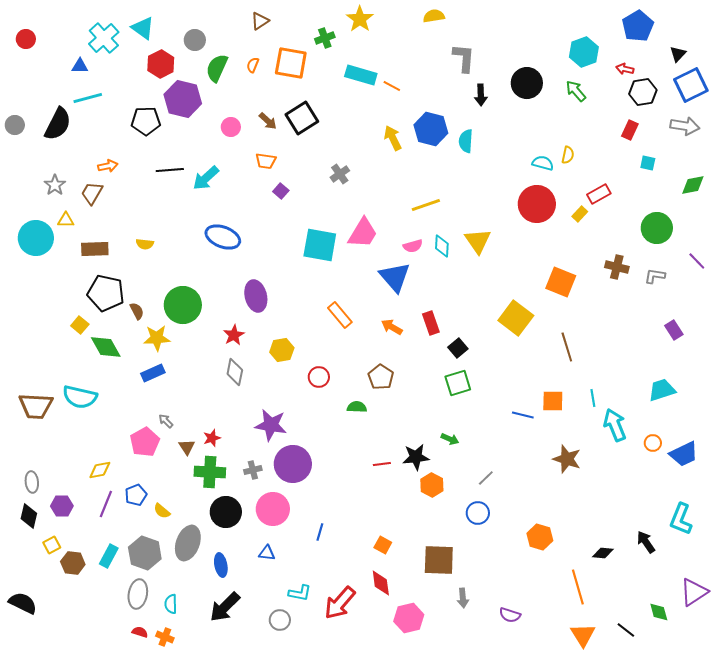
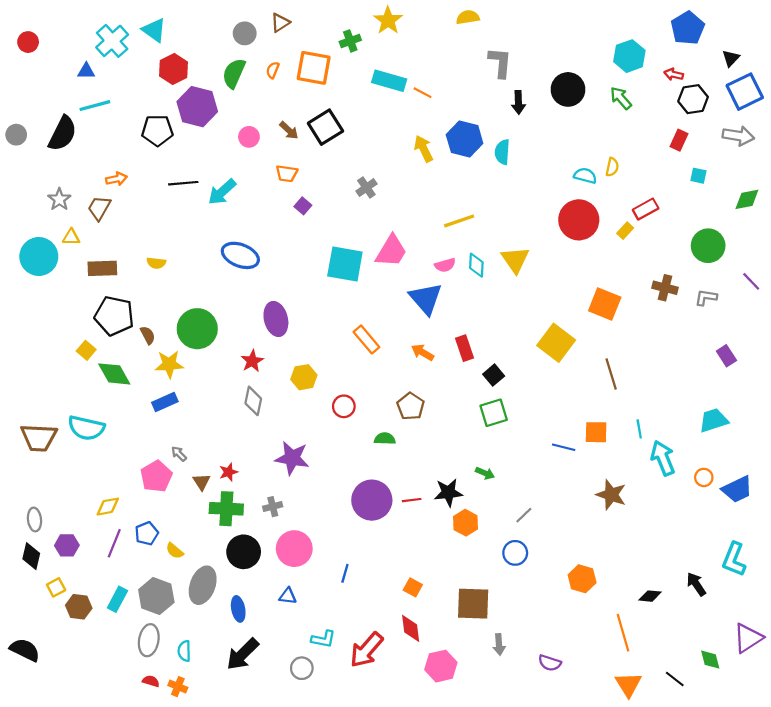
gray circle: (195, 40) -> (245, 33), moved
purple circle: (293, 464) -> (372, 500), moved

